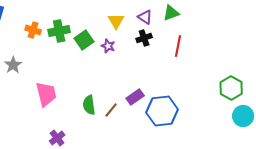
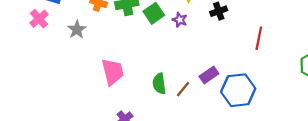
red line: (178, 46) -> (259, 38), moved
gray star: (13, 65) -> (77, 30), moved

